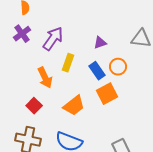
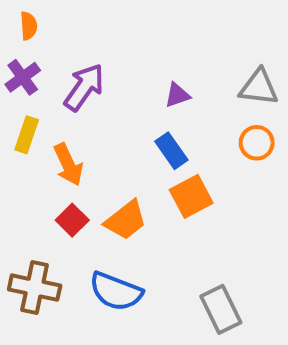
yellow rectangle: (68, 63) -> (27, 135), moved
orange circle: (118, 67) -> (257, 143), moved
red square: (34, 106) -> (72, 220), moved

